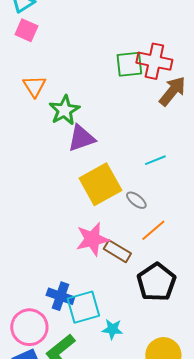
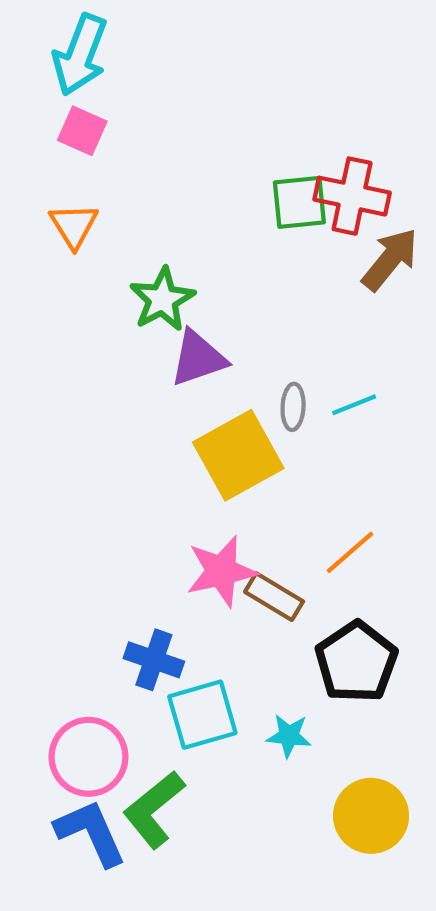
orange triangle: (34, 86) -> (74, 226), moved
gray ellipse: (136, 200) -> (293, 407), moved, turned 55
blue cross: (60, 296) -> (154, 660), moved
cyan star: (112, 329) -> (289, 736), moved

